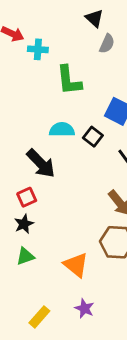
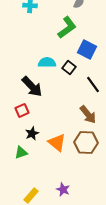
green L-shape: (69, 80) -> (67, 27), moved, turned -120
black star: (24, 224) -> (32, 133), moved
orange triangle: (76, 265) -> (57, 142), moved

